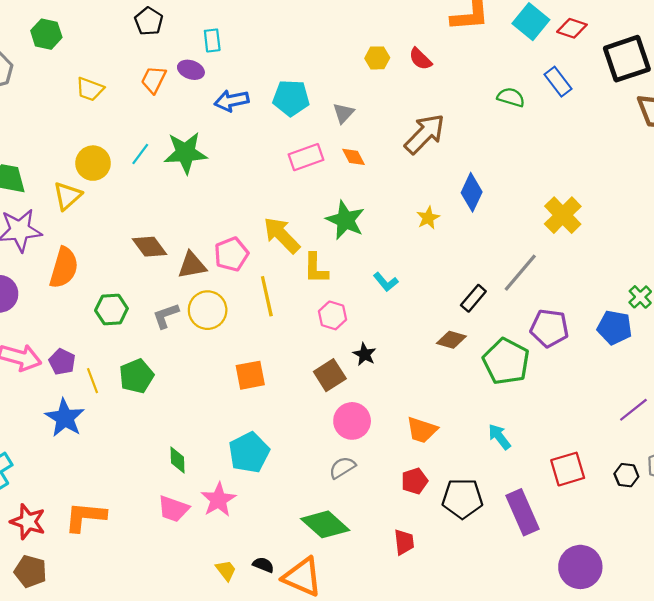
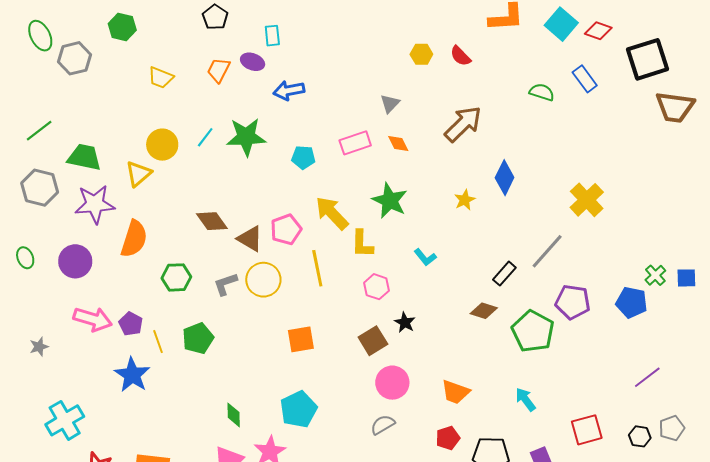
cyan pentagon: (291, 98) -> (303, 157), moved, size x0.7
brown triangle: (192, 265) -> (250, 239), turned 40

